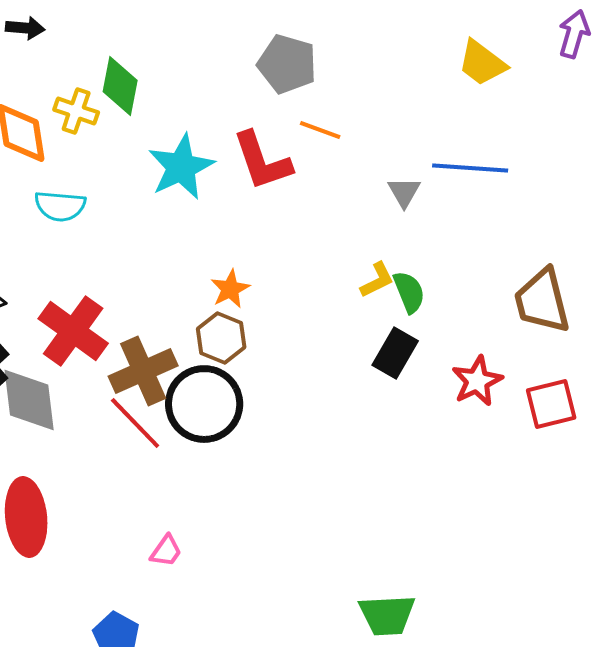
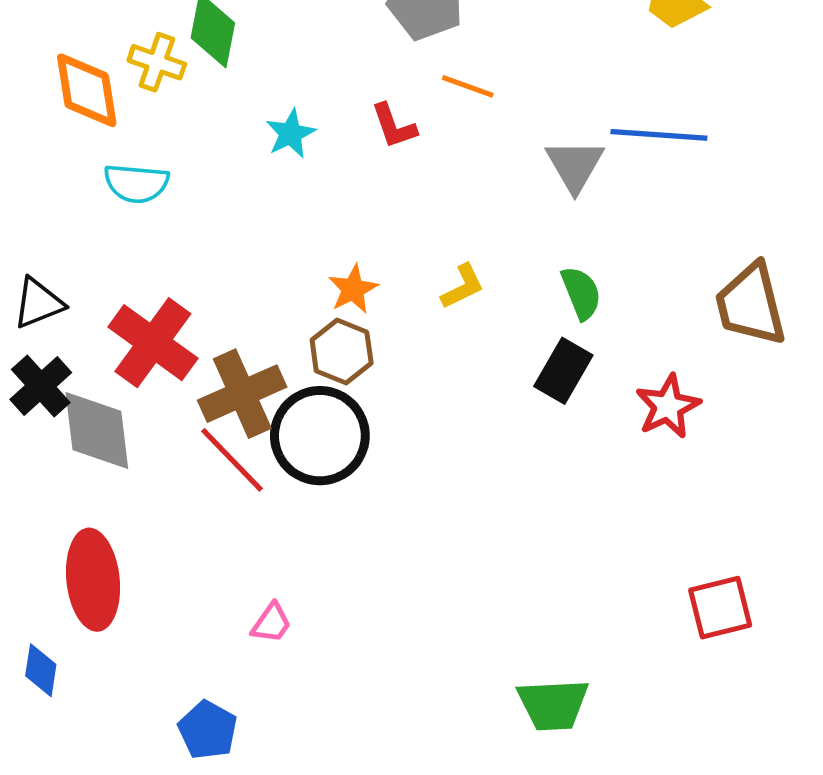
red L-shape: (262, 161) -> (394, 126), size x0.6
cyan star: (181, 167) -> (291, 134), size x0.6
gray triangle: (404, 192) -> (575, 165), size x1.4
yellow L-shape: (377, 280) -> (463, 287), moved
red square: (551, 404) -> (720, 608), moved

